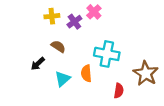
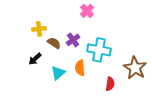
yellow cross: (52, 16) -> (39, 29), moved
purple cross: (74, 22) -> (73, 40), moved

